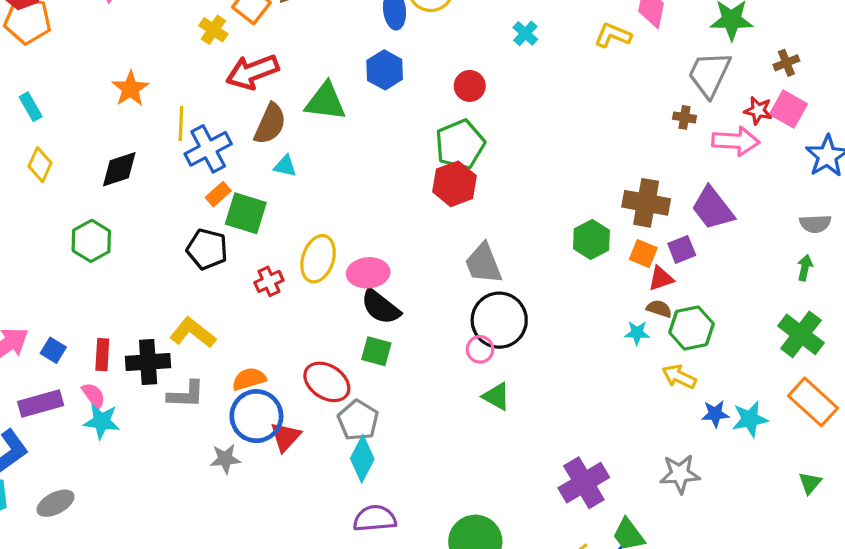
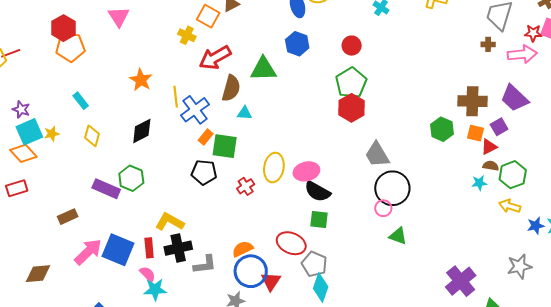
yellow L-shape: (193, 333) -> (170, 222), moved
blue square: (53, 350) -> (118, 250), size x2.0
purple rectangle: (41, 404) -> (106, 189), moved, turned 48

